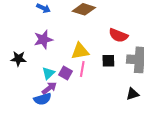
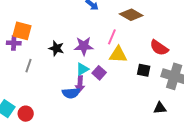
purple star: (43, 39) -> (84, 46), moved
pink line: (82, 69) -> (112, 37), moved
purple arrow: (49, 88) -> (80, 84), turned 119

